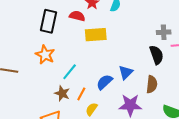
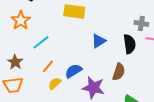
blue triangle: (126, 72) -> (99, 41), moved
blue semicircle: (104, 82) -> (73, 71), moved
brown star: (62, 93) -> (15, 62), moved

